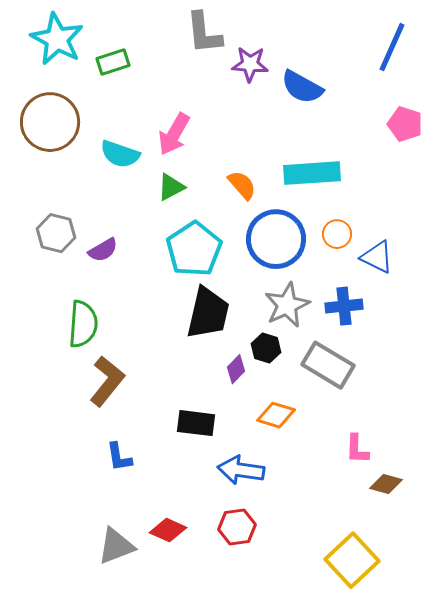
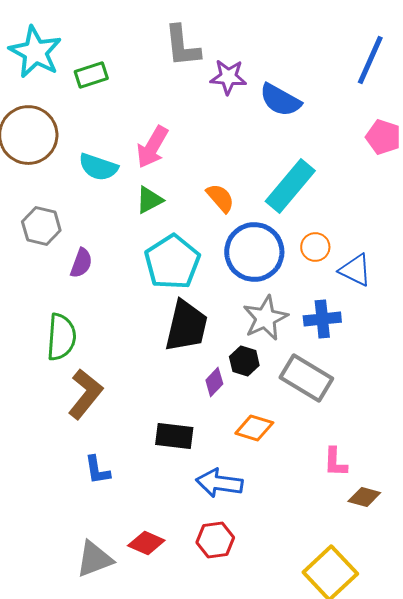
cyan rectangle: (312, 173) -> (290, 186), turned -46
gray hexagon: (56, 233) -> (41, 226), moved
purple semicircle: (103, 250) -> (81, 263), turned -40

